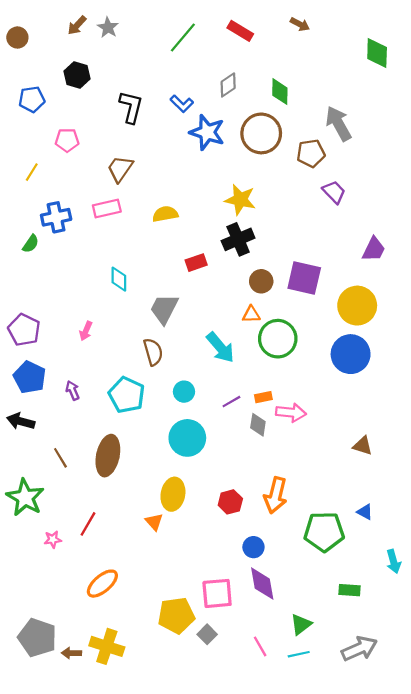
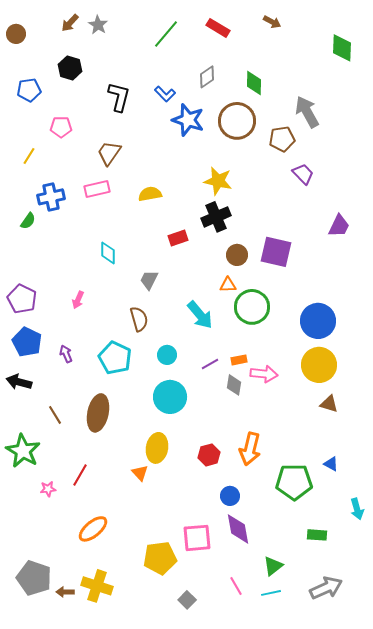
yellow circle: (357, 306) -> (319, 365), moved
gray trapezoid: (164, 309) -> (149, 280), size x0.7
gray square: (207, 634) -> (187, 600), moved

